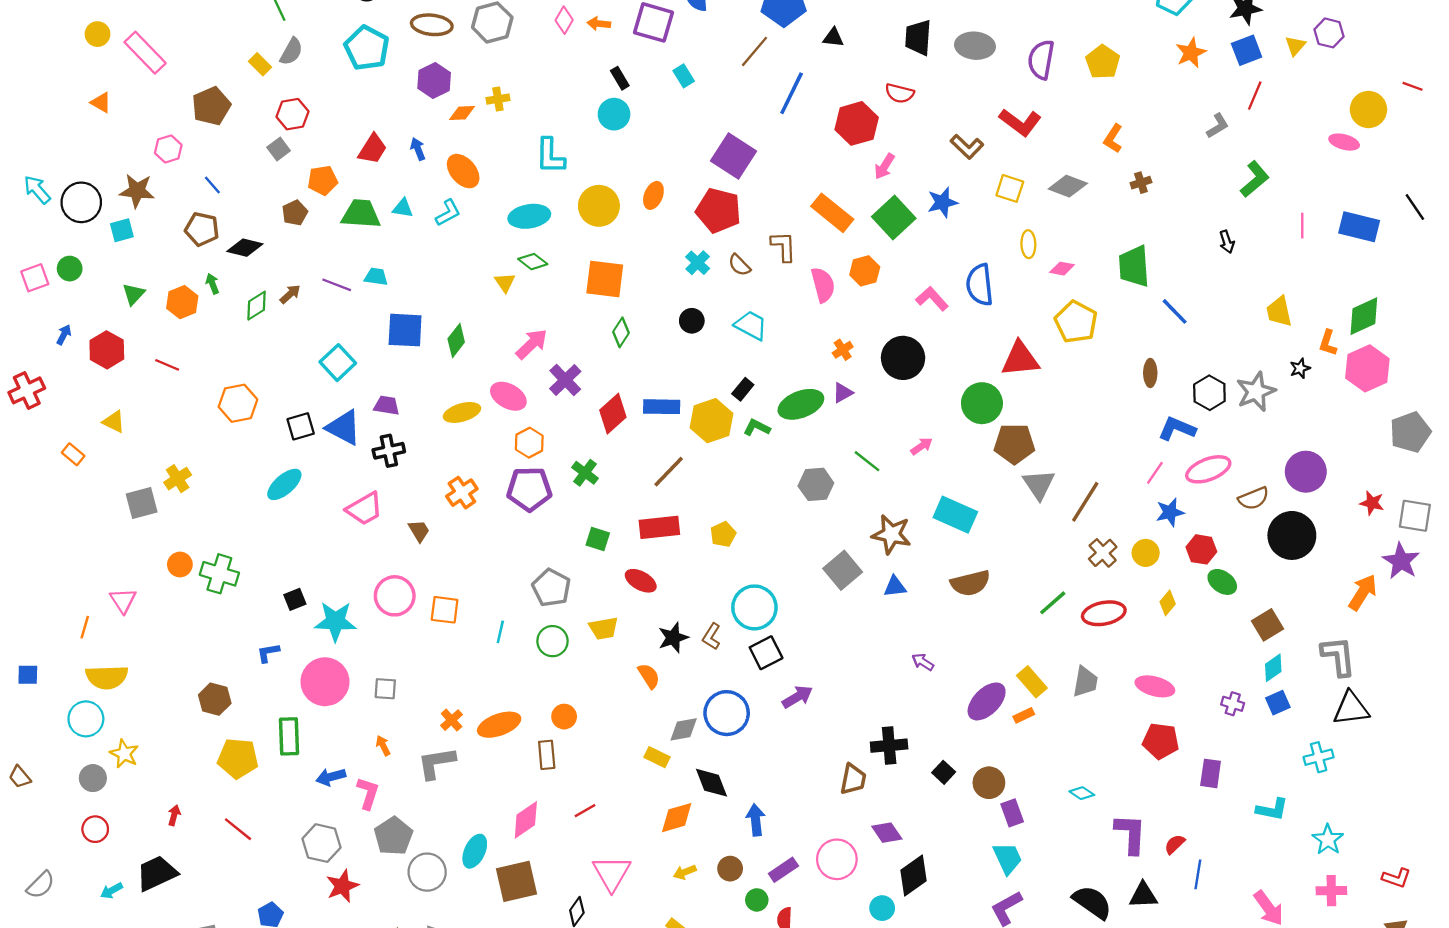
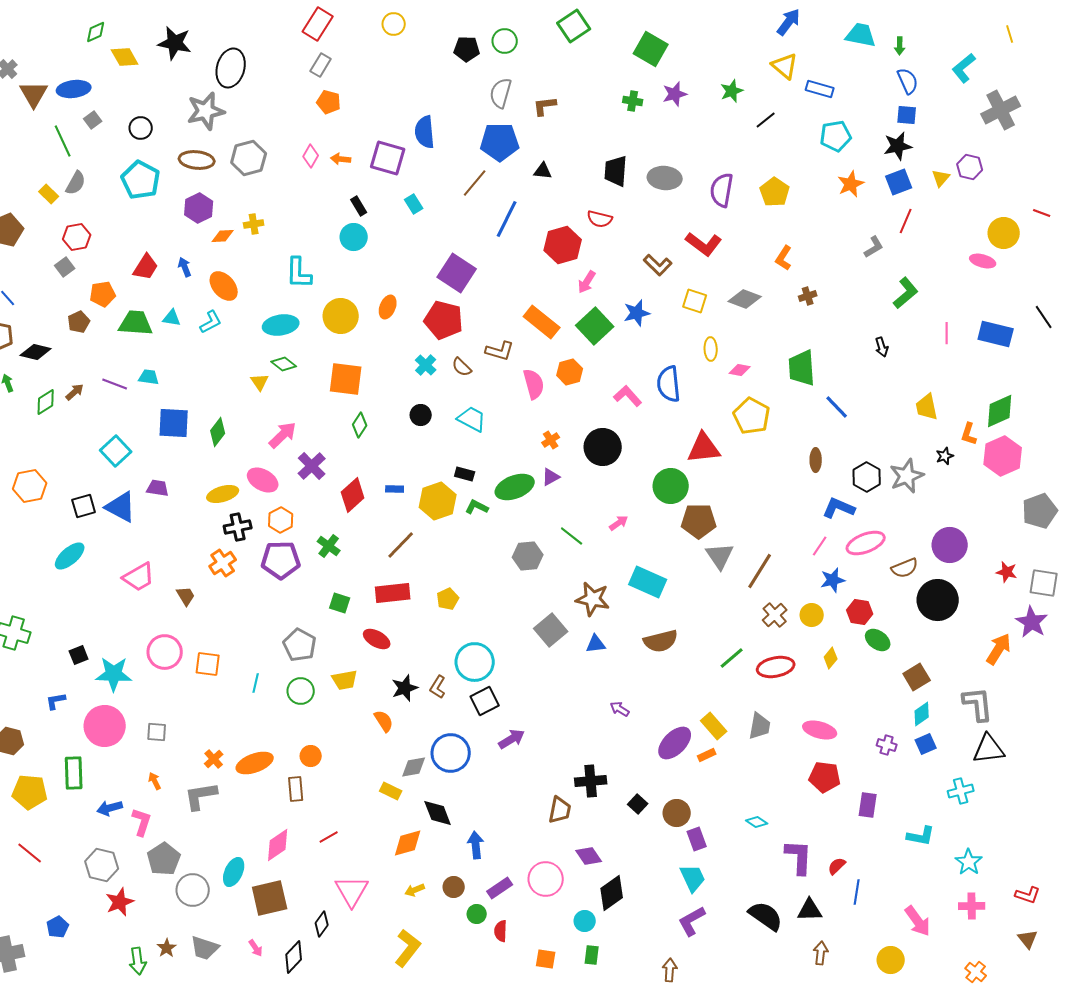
brown L-shape: (783, 246) -> (500, 351), turned 108
black rectangle: (743, 389) -> (465, 474), turned 66
blue rectangle: (662, 407) -> (395, 489), size x0.6
black cross: (389, 451) -> (238, 527), moved

